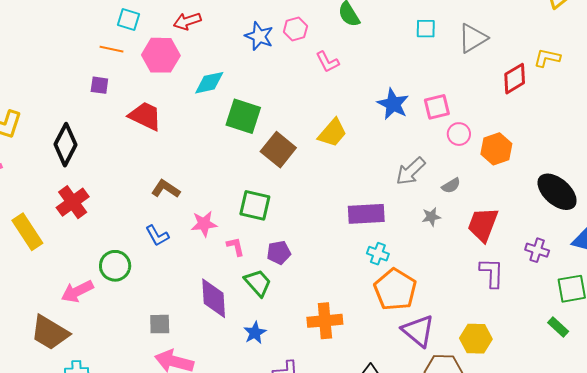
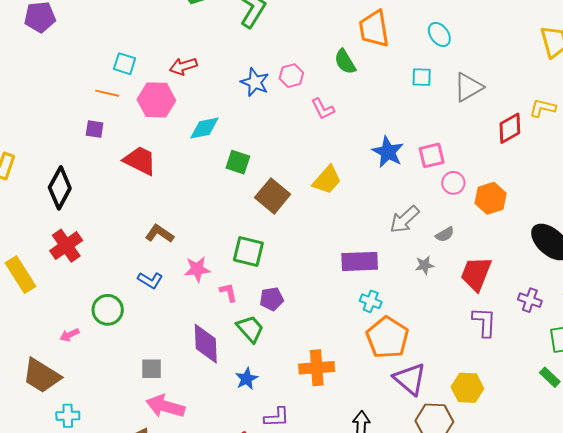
green square: (243, 116) -> (238, 162), size x0.7
blue L-shape: (157, 236) -> (150, 280), turned -30
pink arrow: (77, 291) -> (70, 335), size x0.6

